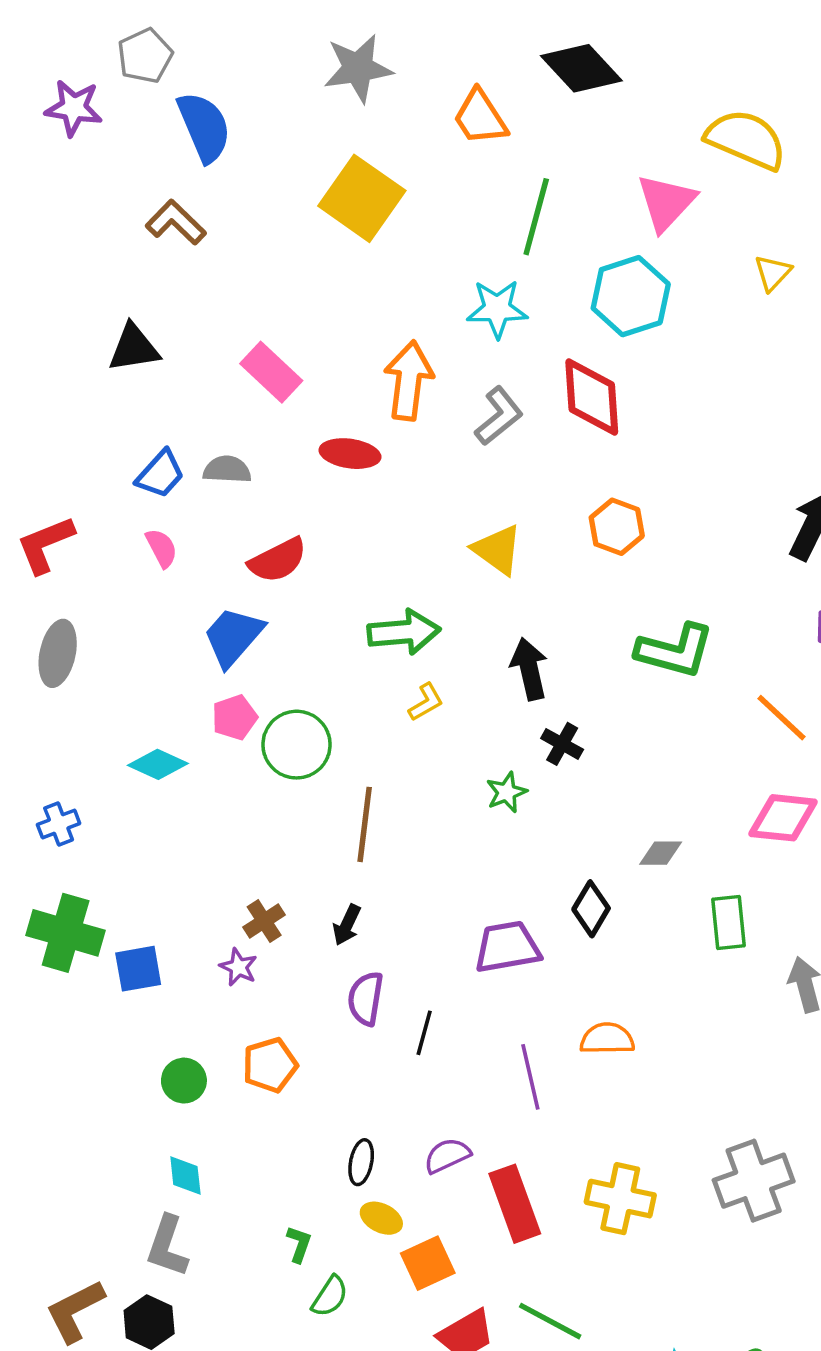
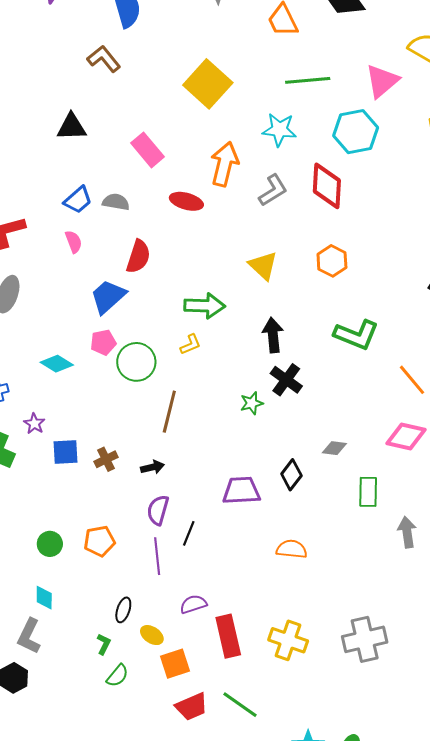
yellow square: (362, 198) -> (208, 84), moved
green line: (536, 217) -> (308, 80), turned 63
red semicircle: (278, 560) -> (138, 257), turned -52
yellow L-shape: (426, 702) -> (190, 344), moved
black cross: (562, 744) -> (286, 380), size x1.4
black arrow: (347, 925) -> (152, 467), turned -135
purple star: (238, 967) -> (34, 424), moved
blue square: (138, 969) -> (66, 452), moved
purple line: (530, 1077) -> (157, 556), moved
black ellipse: (361, 1162) -> (123, 610), moved

